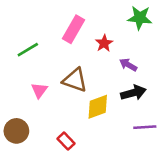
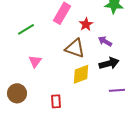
brown triangle: (75, 80) -> (75, 48), moved
red rectangle: (66, 141) -> (56, 101), turned 40

